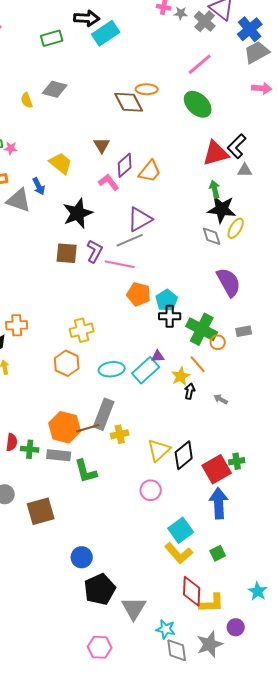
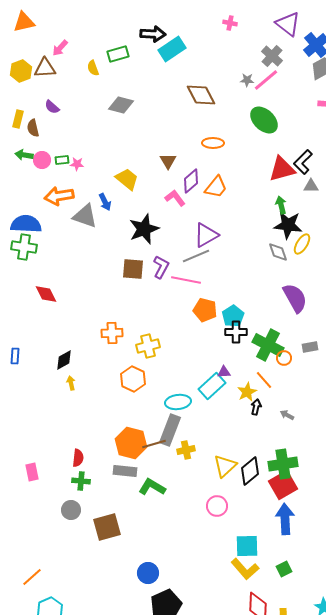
gray star: (181, 13) -> (247, 80), moved
gray cross: (205, 21) -> (272, 56), moved
orange ellipse: (147, 89) -> (213, 143), moved
yellow semicircle: (27, 100) -> (93, 68), moved
brown diamond: (129, 102) -> (201, 95), moved
orange cross: (17, 325) -> (112, 333), moved
cyan ellipse: (112, 369) -> (178, 402), moved
green cross: (30, 449) -> (81, 481), moved
green cross: (237, 461) -> (283, 464), moved, size x1.8
green L-shape: (86, 471) -> (152, 487), turned 136
cyan square: (181, 530) -> (247, 546), turned 35

